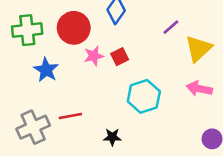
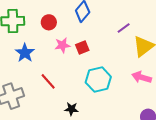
red circle: (74, 28) -> (49, 22), size x0.6
red line: (70, 116) -> (48, 81), moved, turned 54

